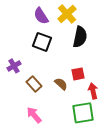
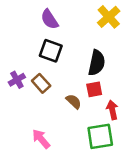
yellow cross: (67, 14) -> (109, 17), moved
black semicircle: (80, 37) -> (97, 63), moved
brown rectangle: (34, 84) -> (41, 83), moved

